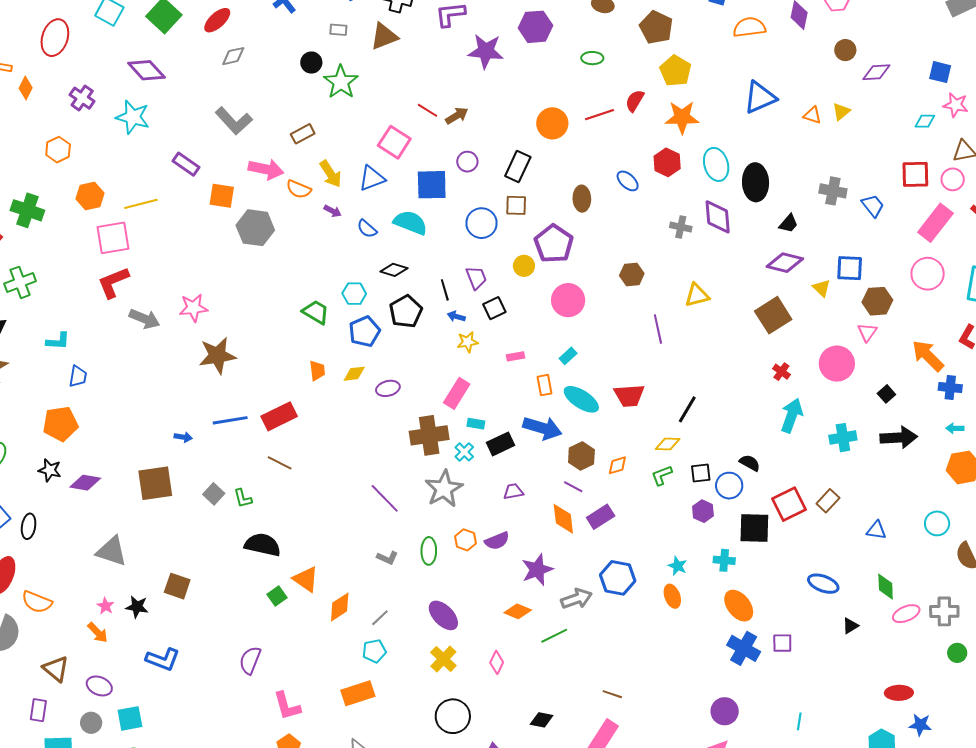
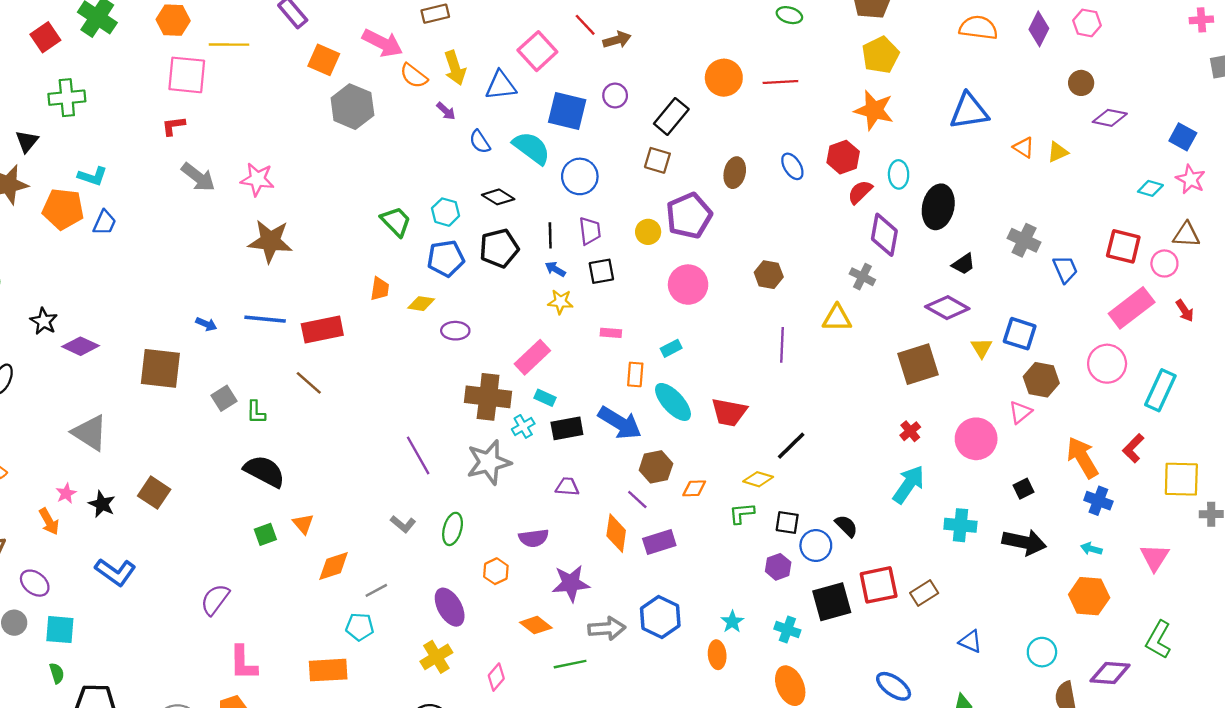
red semicircle: (635, 101) -> (860, 192), moved
cyan ellipse: (716, 164) -> (899, 174), size x0.7
blue circle: (482, 223) -> (580, 176), moved
gray cross: (681, 227) -> (862, 277), moved
red L-shape: (113, 282) -> (173, 126), size x0.6
orange pentagon: (60, 424) -> (63, 209), moved
black square: (754, 528) -> (832, 602), turned -32
orange hexagon: (465, 540) -> (496, 571), moved
orange triangle: (306, 579) -> (303, 524), size x0.7

